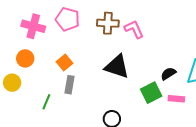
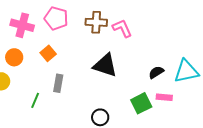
orange square: (65, 62) -> (48, 53), moved
green square: (151, 93) -> (141, 103), moved

